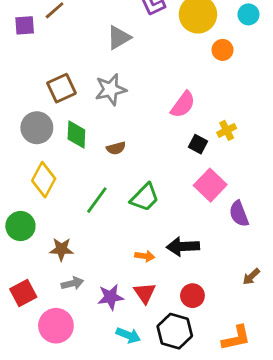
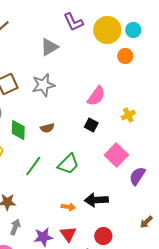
cyan circle: (248, 14) -> (133, 30), moved
green diamond: (76, 135) -> (18, 130), moved
black square: (198, 144) -> (91, 125), moved
purple semicircle: (239, 214) -> (137, 176), turned 54
gray arrow: (72, 283) -> (15, 227), turned -56

